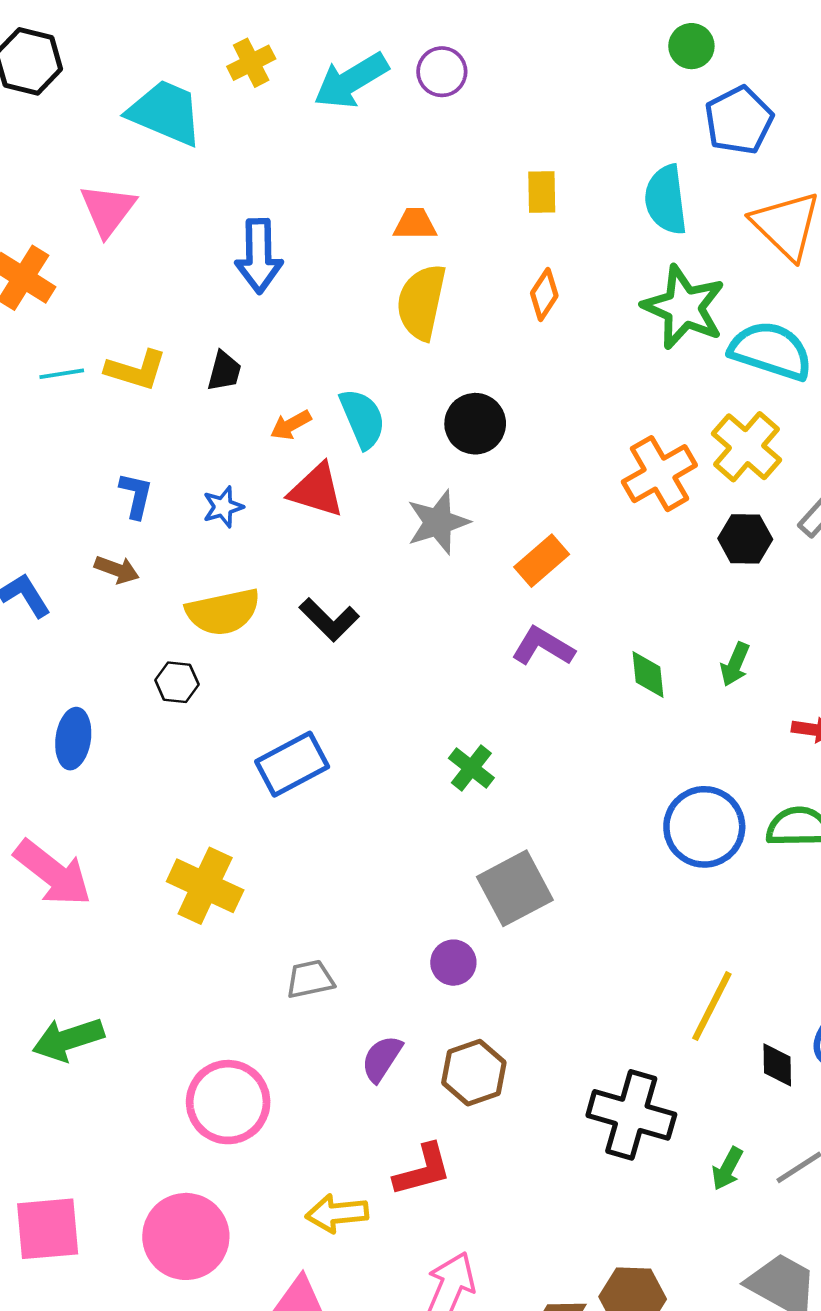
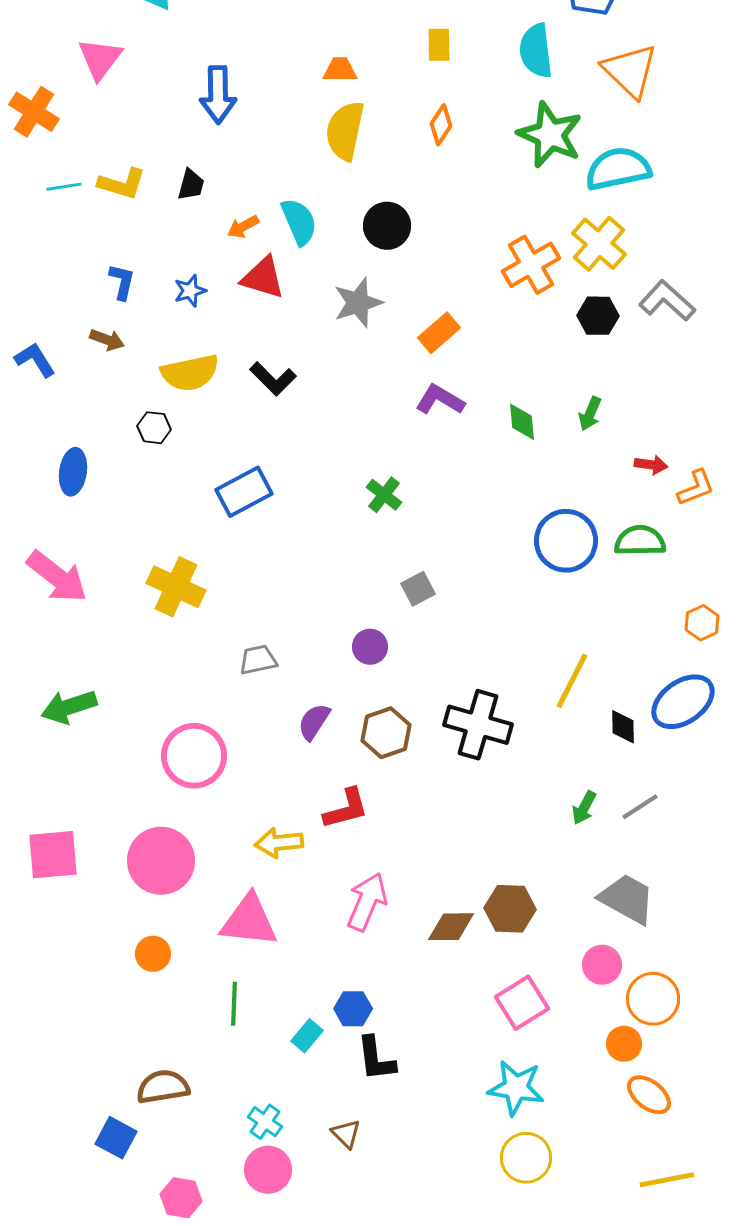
cyan semicircle: (771, 351) -> (618, 169), turned -30
gray square: (515, 888) -> (418, 589), size x0.6
black cross: (631, 1115) -> (478, 725), moved

